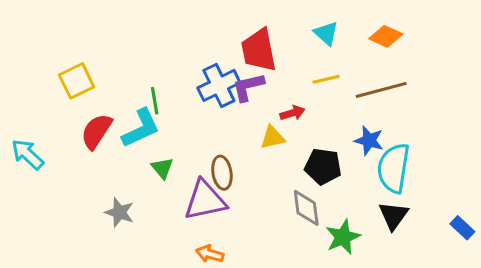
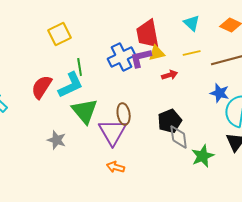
yellow square: (77, 81) -> (60, 34), moved
yellow triangle: (273, 137) -> (157, 53), moved
black pentagon: (323, 167) -> (170, 121), moved, turned -30
green triangle: (162, 168) -> (85, 111), size x1.8
purple triangle: (205, 200) -> (113, 132), turned -48

